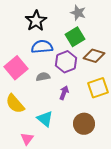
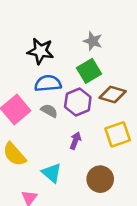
black star: (36, 21) -> (40, 51), turned -30
gray semicircle: (43, 77) -> (49, 111), moved, turned 40

